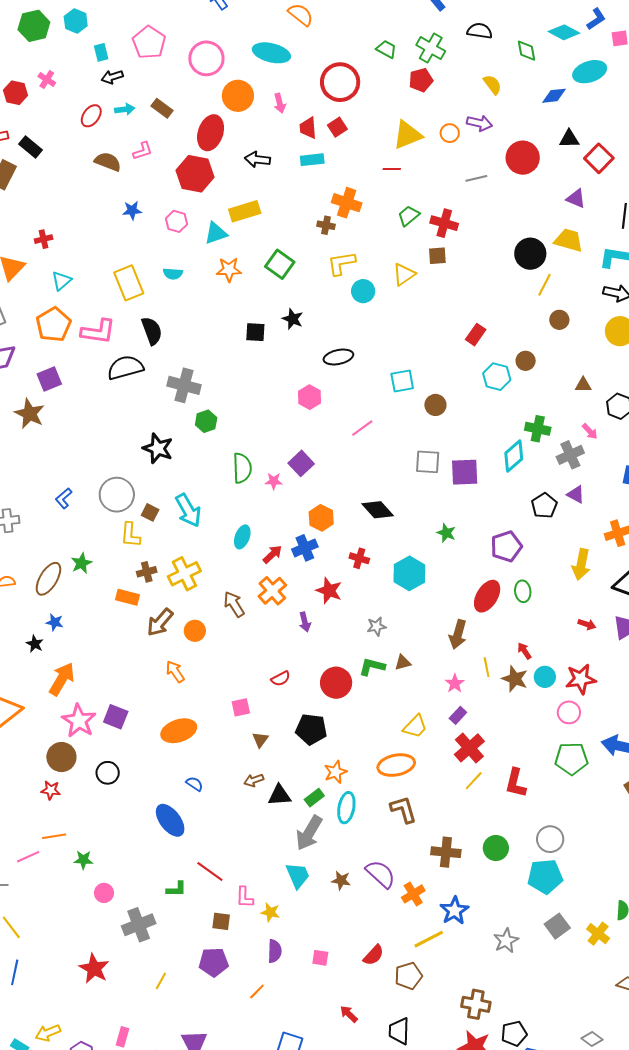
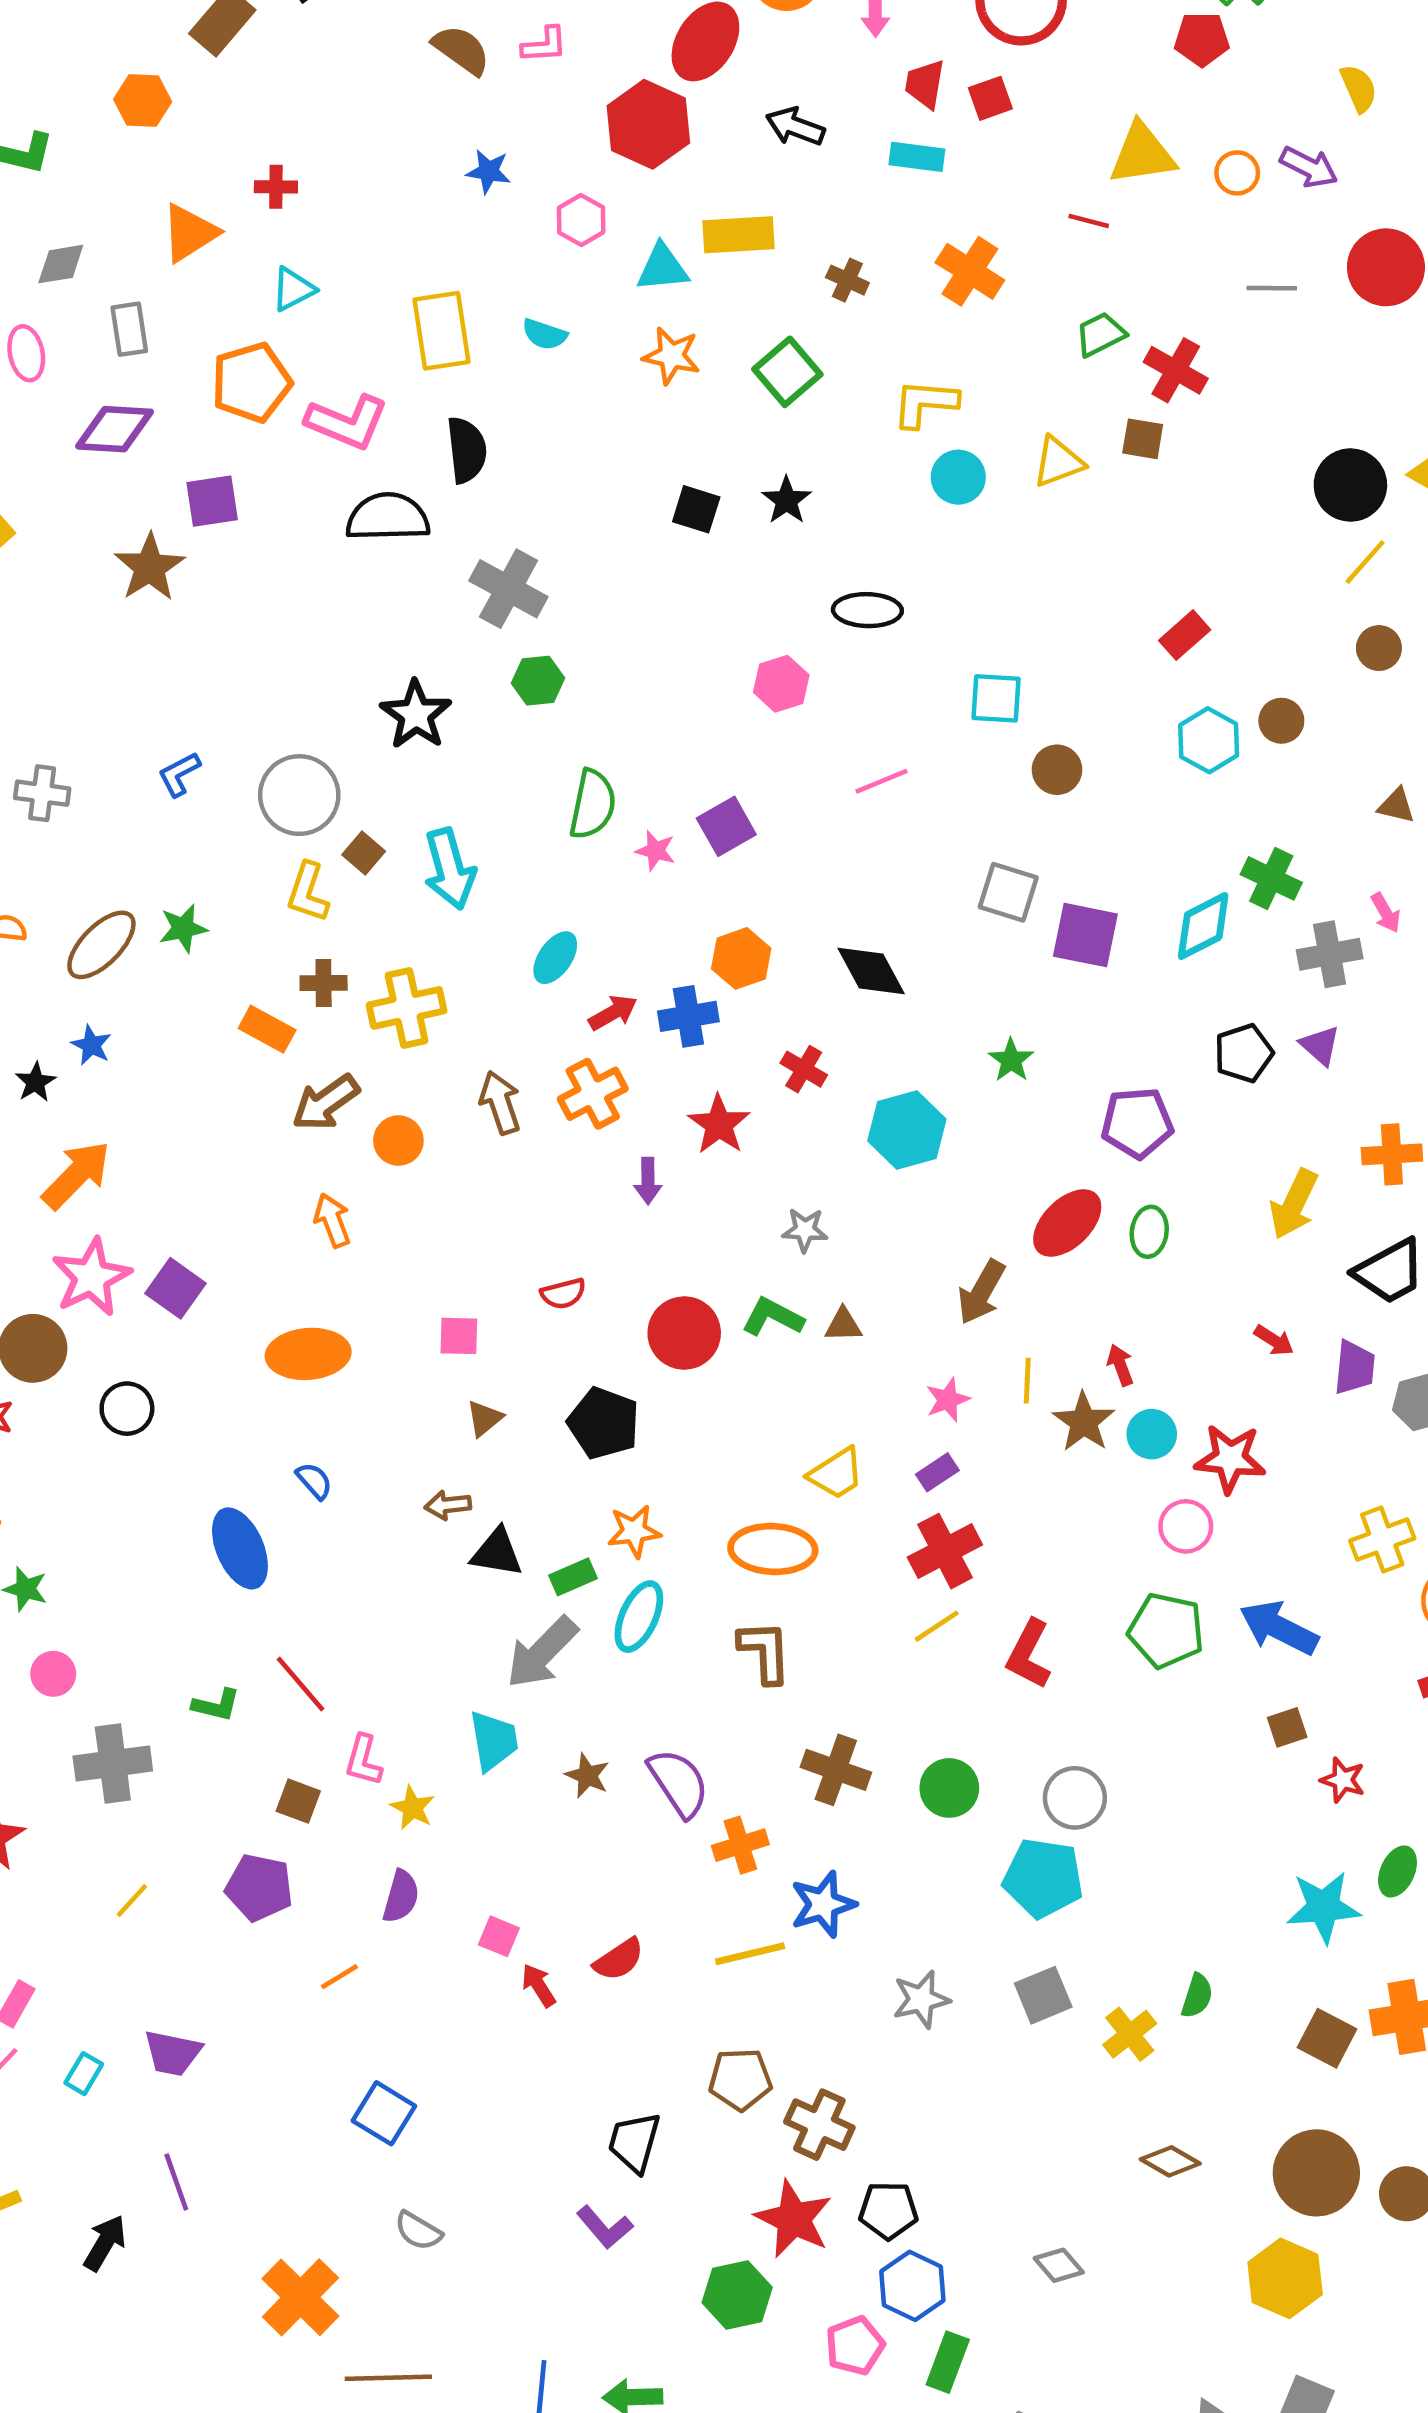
brown cross: (326, 225) -> (847, 280), moved
brown pentagon: (408, 976) -> (740, 2079), moved
red arrow: (349, 1014) -> (539, 1985), moved

